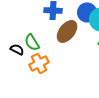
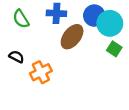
green semicircle: (32, 42) -> (21, 19), moved

